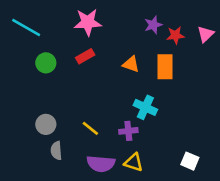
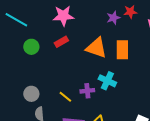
red star: (175, 35) -> (130, 12), moved
orange triangle: (131, 64) -> (96, 48), size x1.6
purple cross: (128, 131) -> (87, 91), moved

